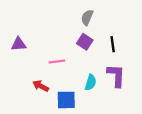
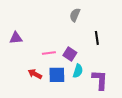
purple square: (85, 42) -> (70, 54), moved
purple L-shape: (116, 76) -> (100, 80), moved
blue square: (66, 100) -> (57, 75), moved

